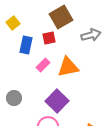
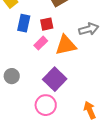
gray arrow: (91, 35) -> (89, 29), moved
red square: (49, 38) -> (47, 24), moved

